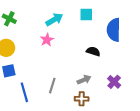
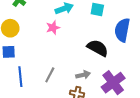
black semicircle: (93, 51) -> (98, 48), size x1.5
purple cross: (114, 82) -> (113, 83), size x1.6

